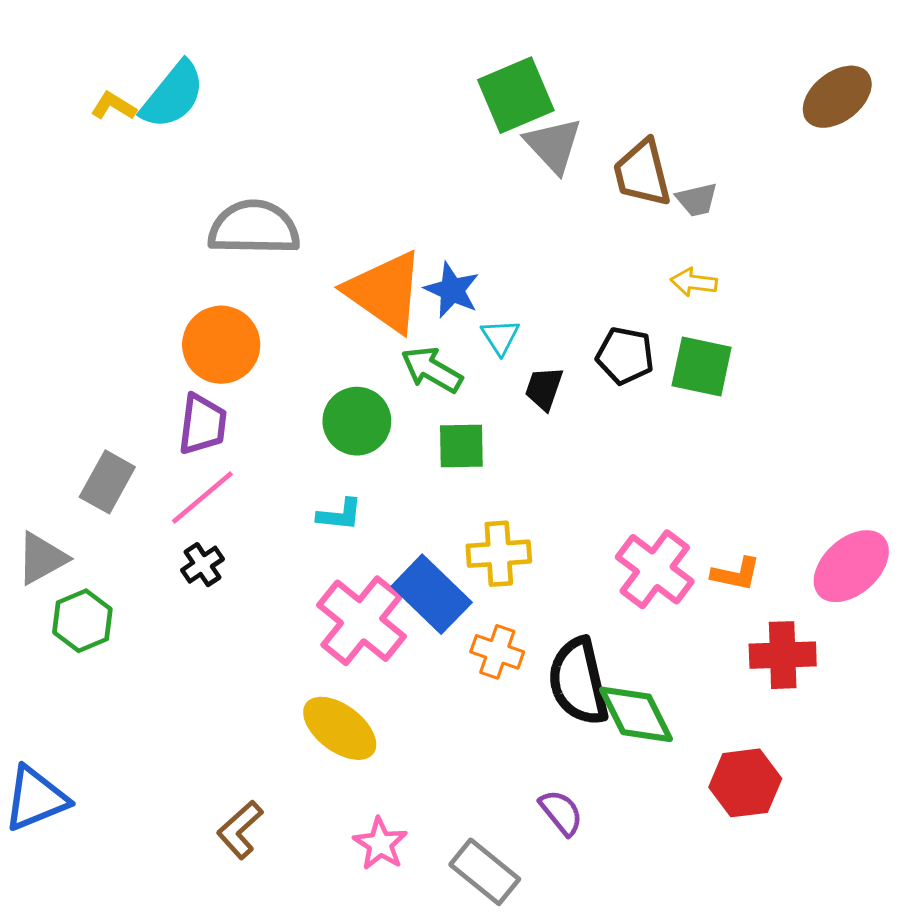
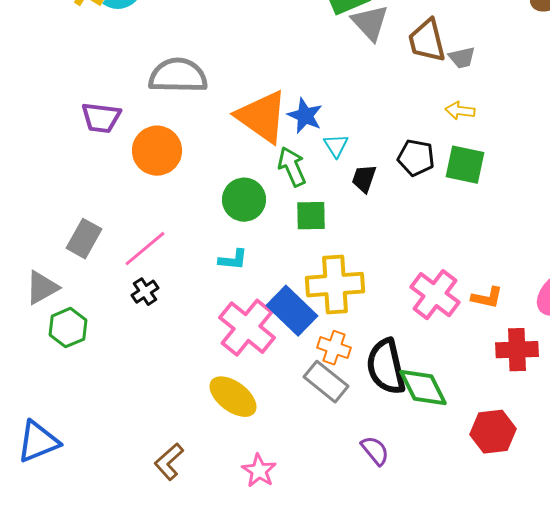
green arrow: (432, 370) -> (292, 167), turned 36
purple trapezoid: (202, 424) -> (101, 118), moved, turned 90
yellow cross: (499, 554) -> (335, 285), size x1.4
gray rectangle: (485, 872) -> (326, 382), moved

